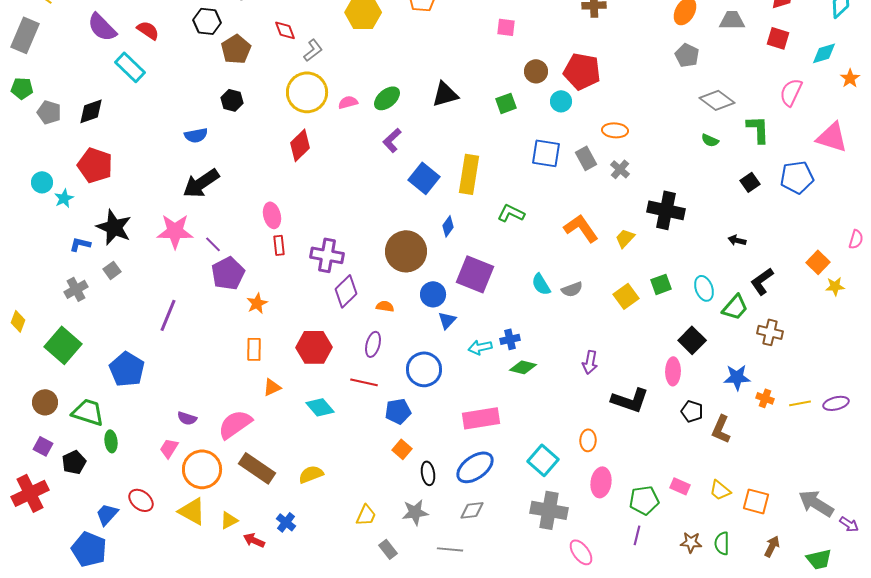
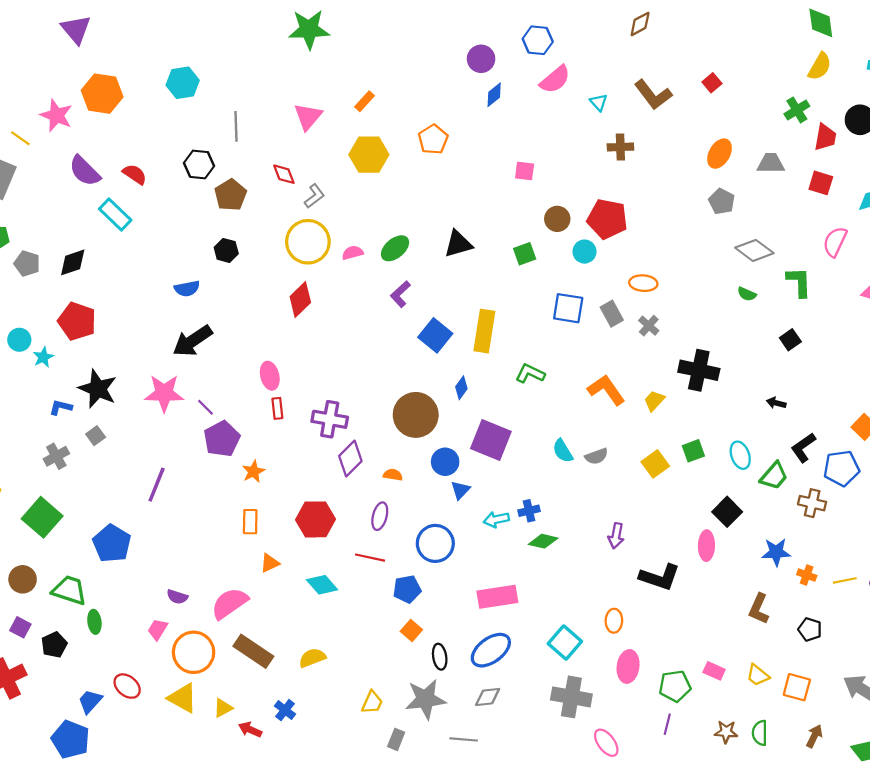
blue pentagon: (797, 177) -> (842, 468), moved
black pentagon: (692, 411) -> (810, 629), moved
gray star: (415, 512) -> (426, 699), size x1.4
gray rectangle: (388, 549) -> (396, 739), turned 60

